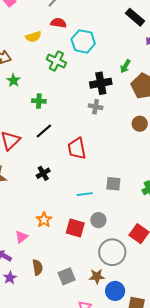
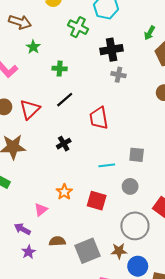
black cross: (101, 83) -> (112, 50), moved
gray circle: (98, 220) -> (130, 186), moved
brown semicircle: (38, 267) -> (57, 241), turned -84
gray square: (67, 276) -> (87, 251), size x1.4

